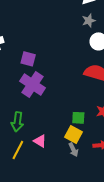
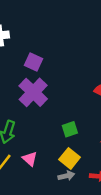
green square: (78, 118) -> (70, 129), moved, turned -32
gray arrow: (73, 150) -> (66, 176), turned -88

